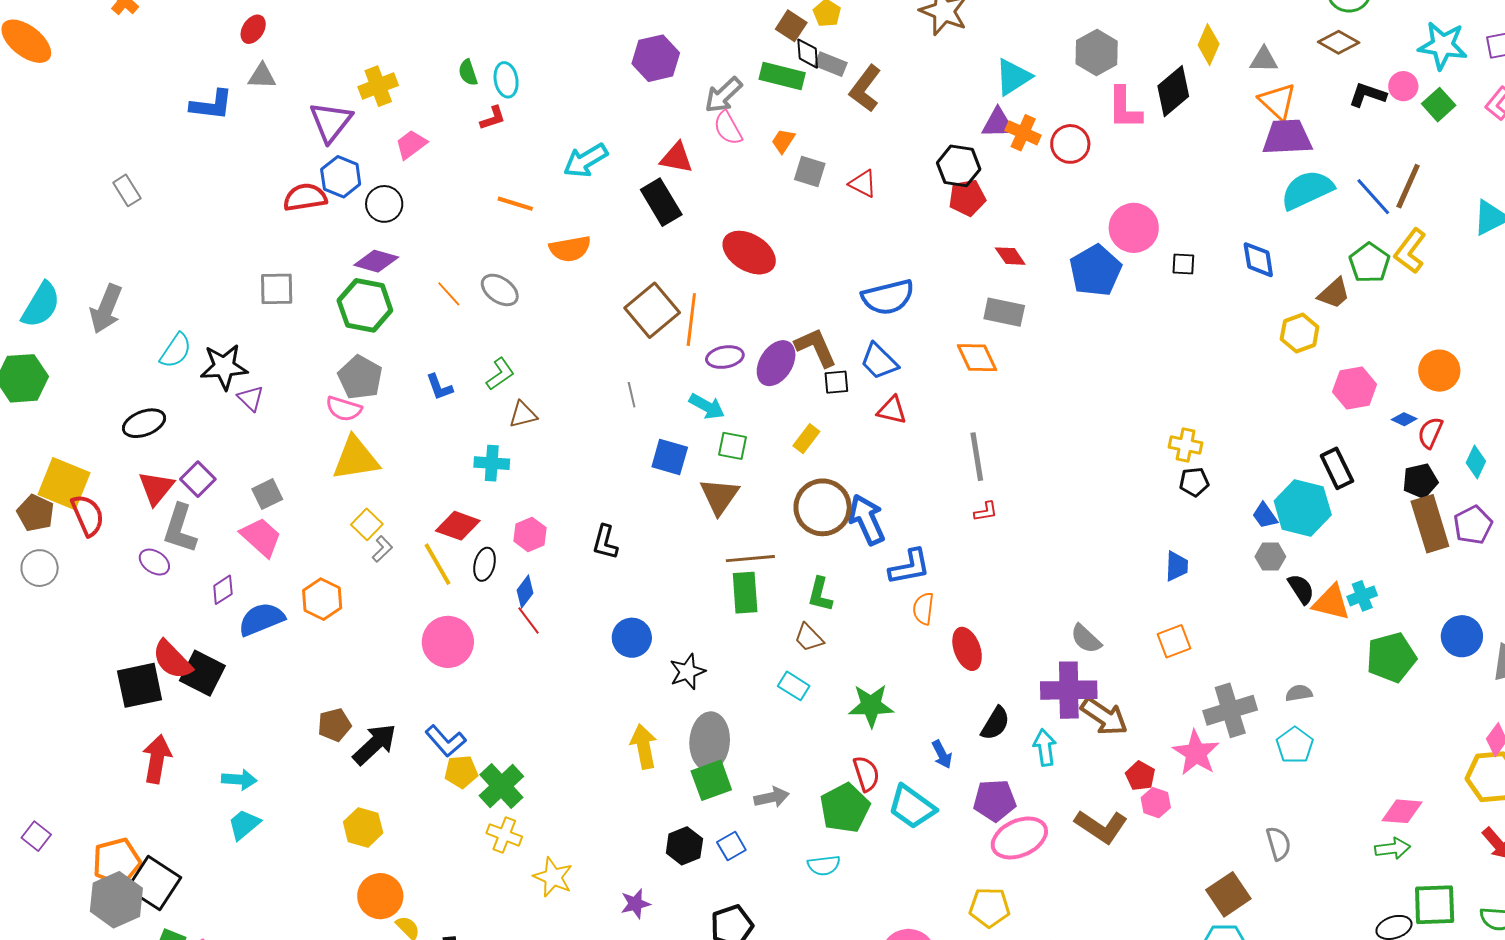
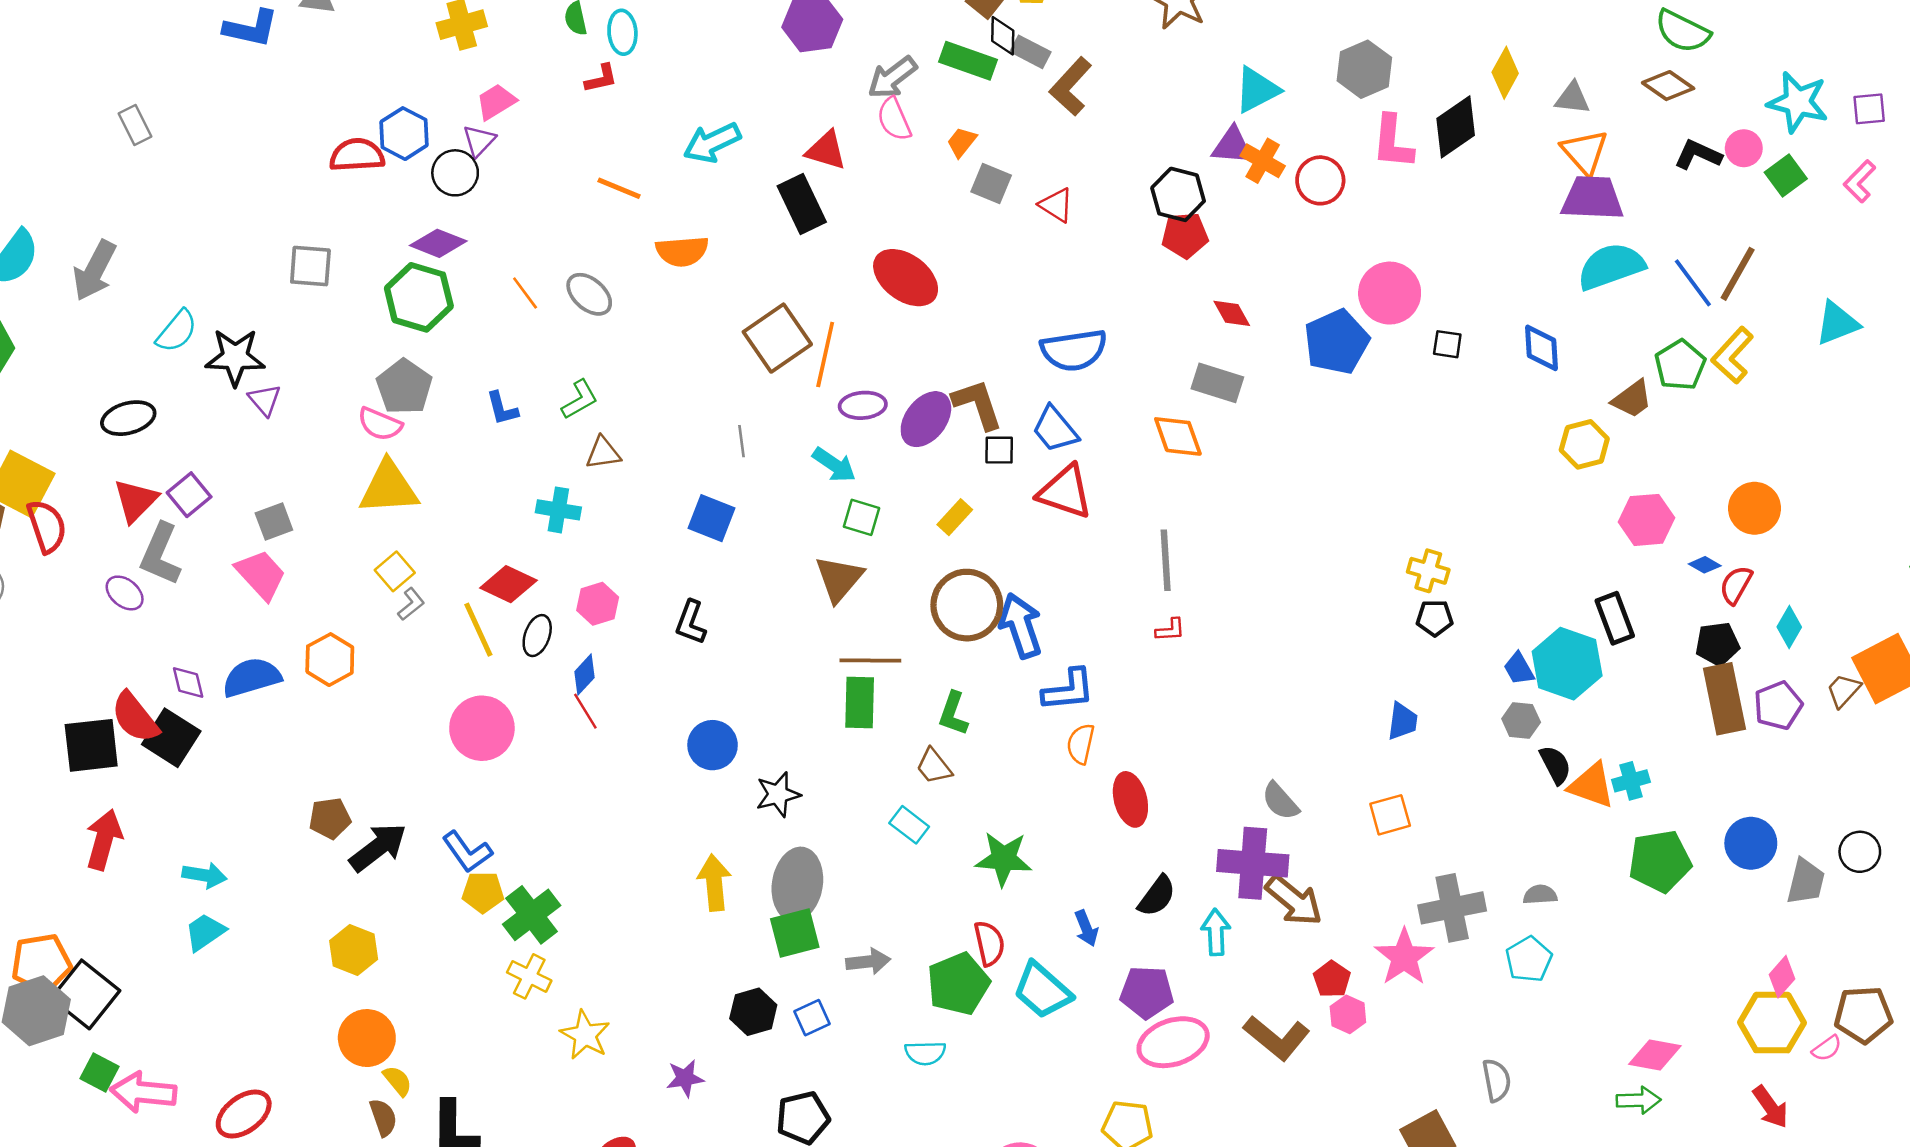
purple triangle: (331, 122) -> (479, 141), moved, size x0.6
red triangle: (892, 410) -> (1065, 492), size x1.5
blue square: (670, 457) -> (711, 518), moved
purple diamond: (223, 590) -> (188, 682), moved, turned -76

